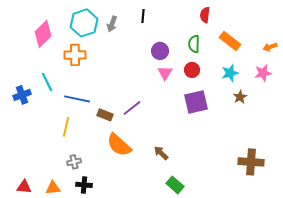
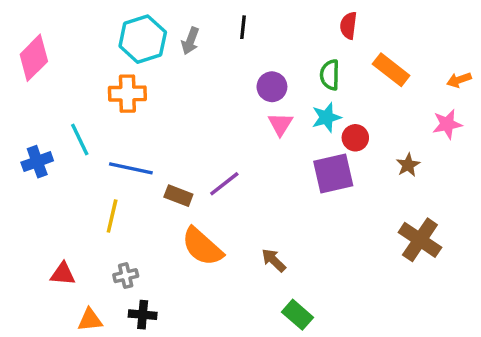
pink diamond: (43, 34) -> (34, 58), moved
red circle: (192, 70) -> (355, 138), moved
cyan star: (230, 73) -> (326, 117), moved
brown cross: (251, 162) -> (420, 240), moved, turned 30
red triangle: (24, 187) -> (63, 274), moved

